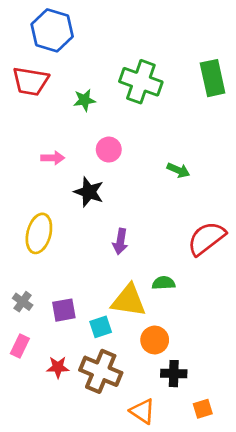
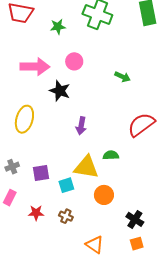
pink arrow: (53, 158) -> (35, 67), size x1.8
gray cross: (23, 302) -> (12, 167), turned 32
brown cross: (101, 371) -> (66, 216), size x0.5
black cross: (174, 374) -> (135, 219), moved, turned 30

